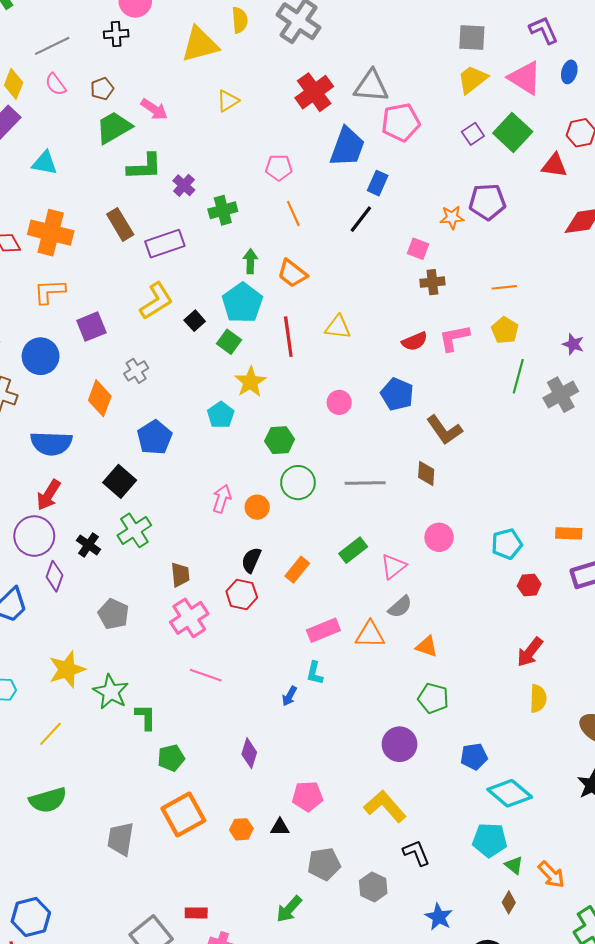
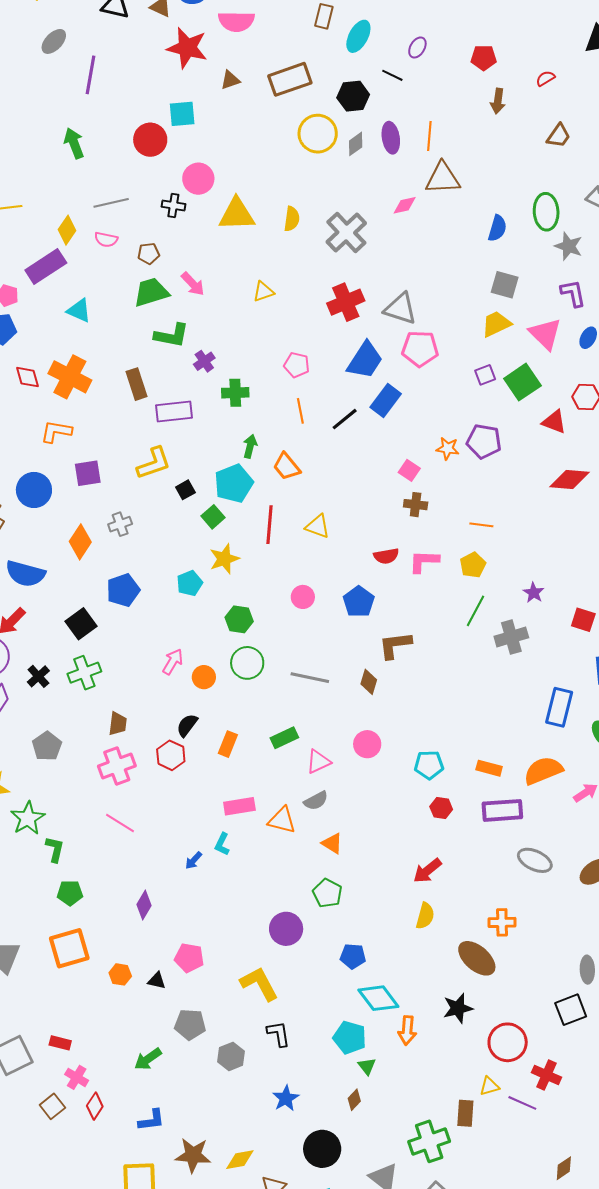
yellow triangle: (200, 44) -> (237, 214), moved
pink semicircle: (56, 84) -> (106, 240), turned -55
blue rectangle: (378, 183) -> (386, 400), size x1.4
black line: (361, 219) -> (345, 419), moved
brown L-shape: (444, 430) -> (395, 645), turned 105
orange rectangle: (297, 570) -> (228, 744), turned -30
orange arrow: (551, 875) -> (407, 1030), moved, turned 36

